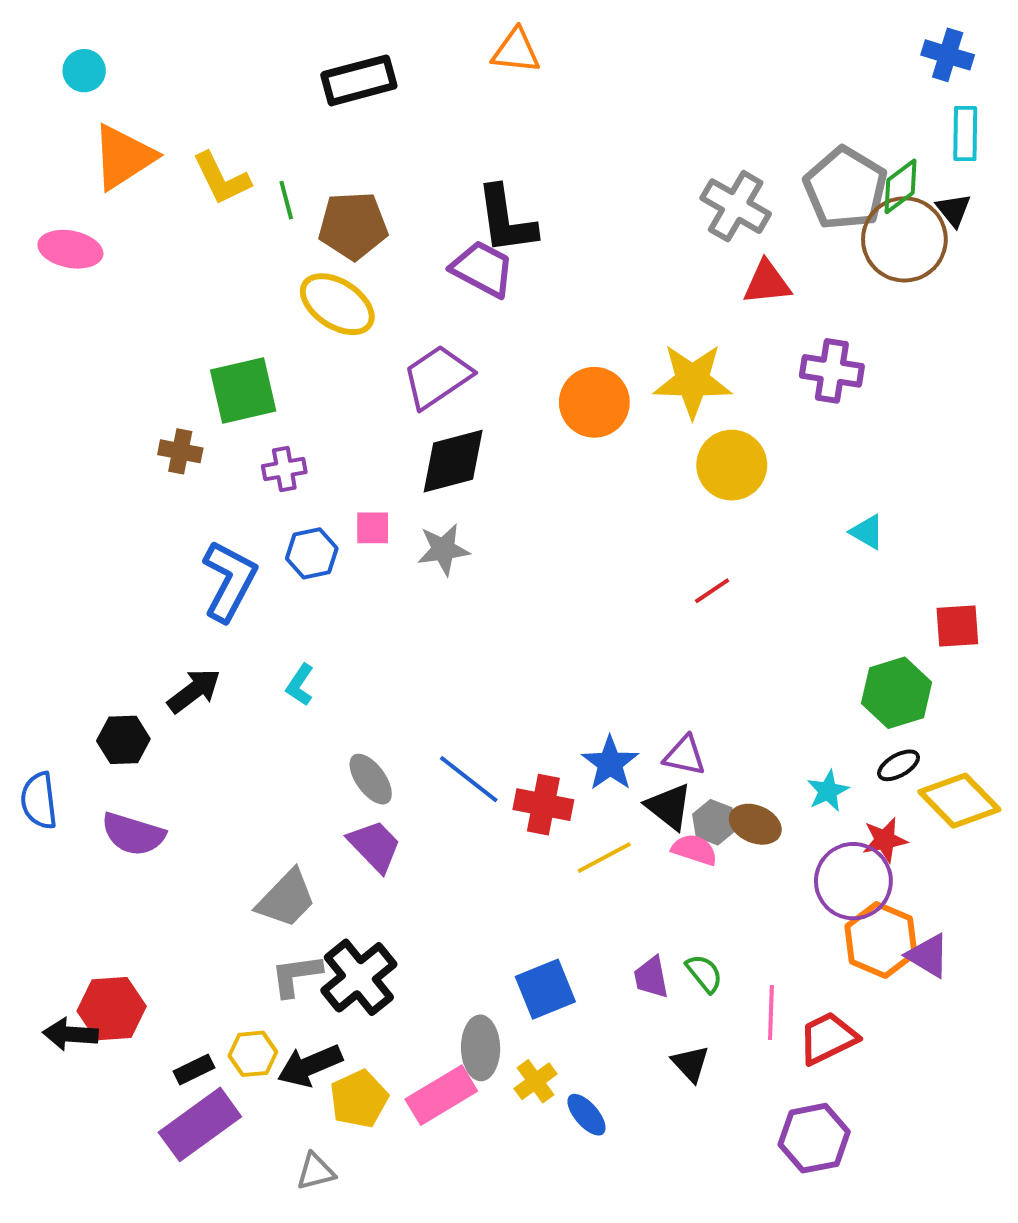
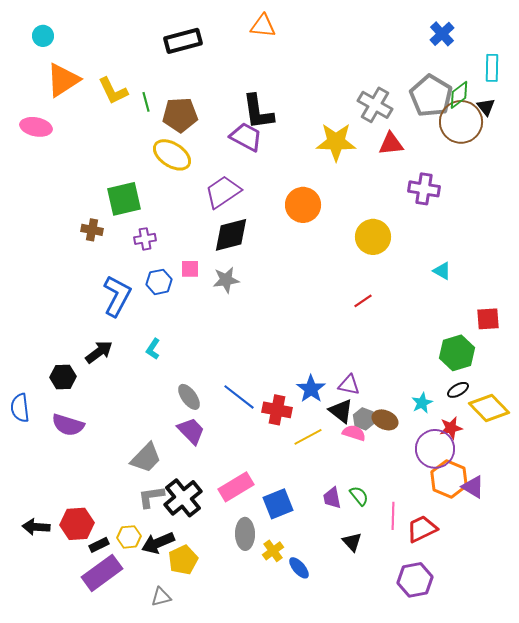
blue cross: (948, 55) -> (442, 34), moved, turned 30
yellow star: (692, 381) -> (336, 142), moved
red hexagon: (112, 1009) -> (77, 524), moved
pink rectangle: (441, 1095) -> (236, 487), moved

